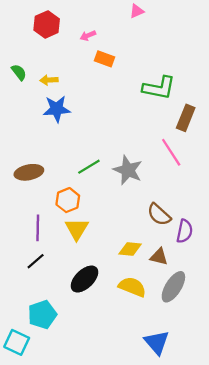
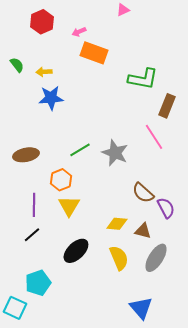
orange rectangle: (104, 59) -> (94, 53), size x1.5
purple semicircle: (185, 231) -> (166, 208), turned -40
yellow semicircle: (132, 287) -> (119, 258), turned 45

